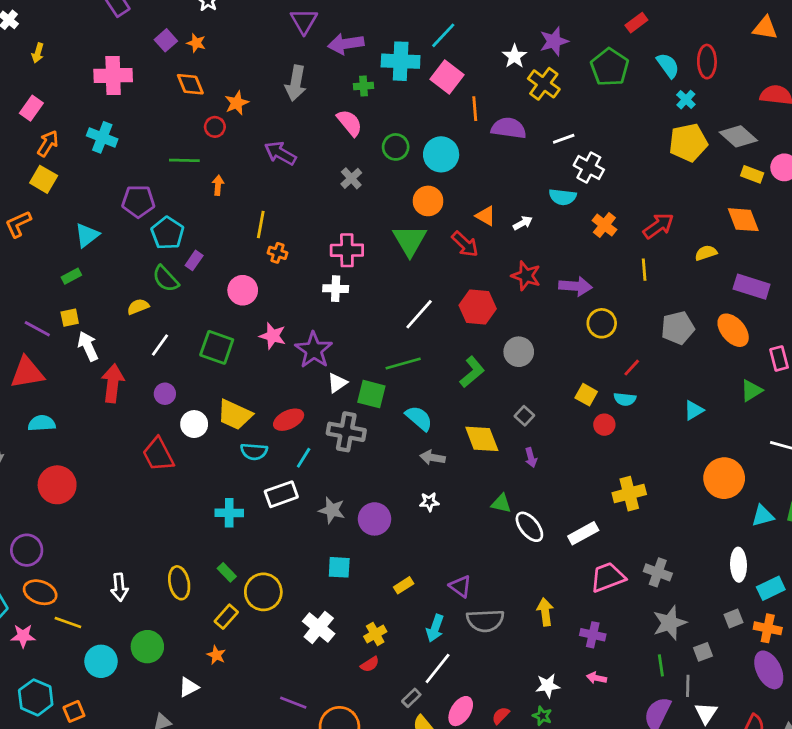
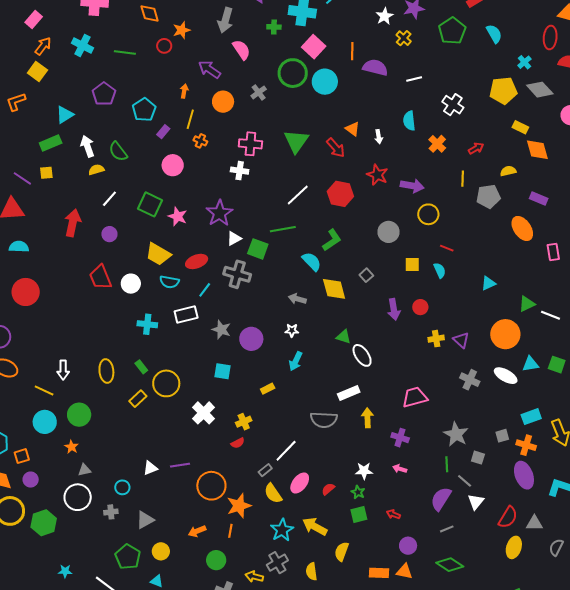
red ellipse: (707, 62) -> (550, 38), moved
pink square: (447, 77) -> (314, 47), moved
yellow cross: (544, 84) -> (404, 38), size x0.7
cyan cross: (686, 100) -> (524, 62), moved
pink semicircle: (350, 123) -> (241, 50), moved
green circle: (396, 147) -> (293, 73), size x1.5
green line: (184, 160) -> (125, 52), moved
white cross: (589, 168) -> (453, 105), moved
yellow rectangle: (752, 174) -> (520, 127), moved
orange arrow: (218, 185) -> (184, 91), moved
cyan semicircle: (563, 197) -> (409, 121), turned 72
purple pentagon: (138, 201) -> (104, 94), turned 30
orange circle: (428, 201) -> (223, 102), moved
white arrow: (523, 223) -> (379, 137), turned 104
red arrow: (658, 226) -> (476, 148), size x0.7
cyan pentagon: (167, 233) -> (144, 110), moved
purple rectangle: (194, 260) -> (163, 132), moved
green rectangle: (71, 276) -> (51, 143), size x1.5
purple rectangle: (752, 287) -> (539, 198), size x0.7
gray pentagon: (678, 328) -> (488, 196), moved
pink star: (273, 336) -> (178, 216), moved
white arrow: (88, 346) -> (88, 146), moved
gray circle: (519, 352) -> (389, 232), moved
red line: (632, 368) -> (447, 248), turned 64
green triangle: (751, 391) -> (527, 304), moved
yellow square: (586, 395) -> (412, 265), turned -35
cyan semicircle: (625, 399) -> (440, 270), turned -126
cyan semicircle: (419, 418) -> (312, 262), moved
white circle: (194, 424) -> (131, 284), moved
red circle: (604, 425) -> (420, 307), moved
purple arrow: (531, 458) -> (394, 309), moved, size x1.5
yellow cross: (629, 494) -> (436, 339), size x0.7
white rectangle: (583, 533) -> (349, 393), moved
white ellipse: (739, 565) -> (506, 376), moved, turned -65
gray cross: (658, 572) -> (470, 380), moved
purple triangle: (460, 586) -> (461, 340), moved
yellow line: (68, 623) -> (44, 391), moved
gray star: (670, 623) -> (456, 434), turned -30
cyan arrow: (435, 628) -> (296, 361), moved
gray square: (703, 652) -> (478, 458), turned 32
orange star: (216, 655) -> (72, 447), moved
gray line: (688, 686) -> (465, 481), turned -56
white triangle: (189, 687) -> (150, 468), moved
purple line: (293, 703) -> (180, 465), turned -36

